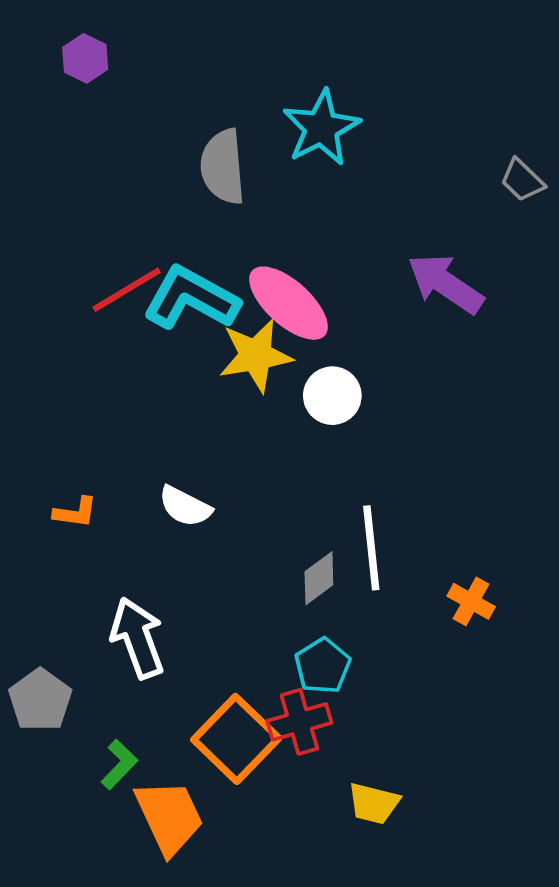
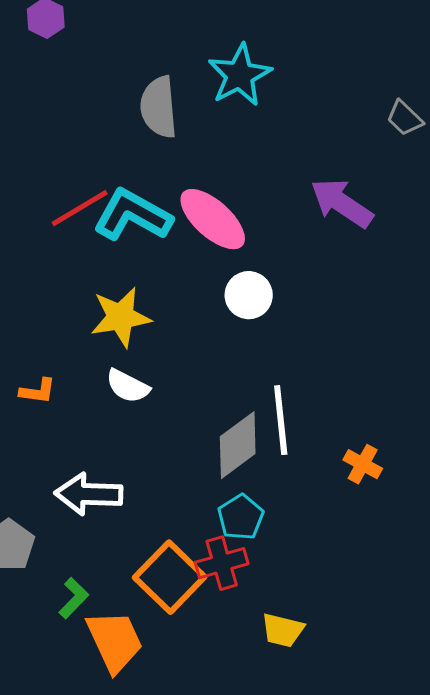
yellow star: (256, 355) -> (121, 317), moved
gray diamond: (319, 578) -> (238, 445), size x1.5
white arrow: (138, 638) -> (89, 494), turned -68

